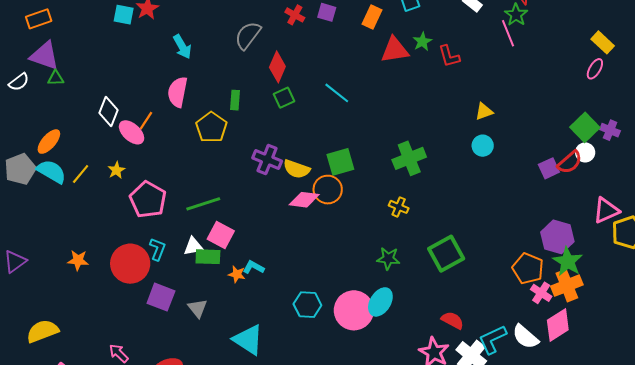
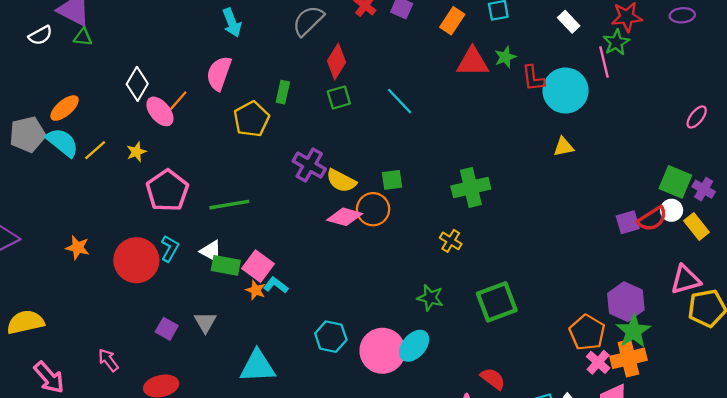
yellow rectangle: (603, 42) -> (697, 227), moved
green square: (585, 127) -> (675, 182), turned -32
cyan circle: (483, 146) -> (565, 91), moved, size x1.8
green square: (340, 162) -> (392, 180), size x0.7
pink square: (221, 235) -> (258, 266), moved
white triangle: (193, 246) -> (211, 251), turned 30
purple square: (161, 297) -> (167, 329), moved, size x0.7
cyan triangle: (248, 340) -> (258, 366), turned -44

